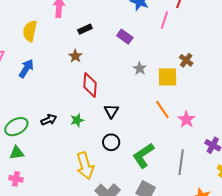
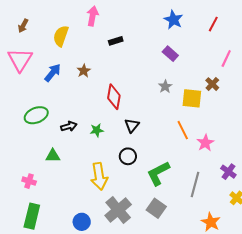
pink line: (164, 20) -> (226, 59), moved
purple rectangle: (125, 37) -> (170, 54), moved
brown star: (75, 56) -> (84, 71), moved
green ellipse: (16, 127) -> (36, 115), moved
green triangle: (17, 153) -> (53, 156), moved

